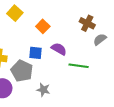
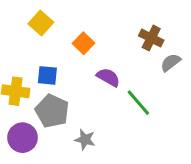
blue square: (35, 53) -> (47, 75), moved
green line: (79, 66) -> (138, 103), turned 42

